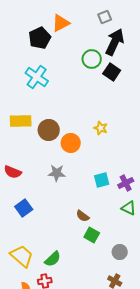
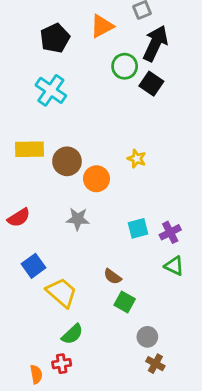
orange triangle: (61, 23) -> (102, 26), moved
red semicircle: (13, 172) -> (19, 218), turned -54
gray circle: (120, 252) -> (147, 337), moved
yellow trapezoid: (22, 256) -> (62, 293), moved

